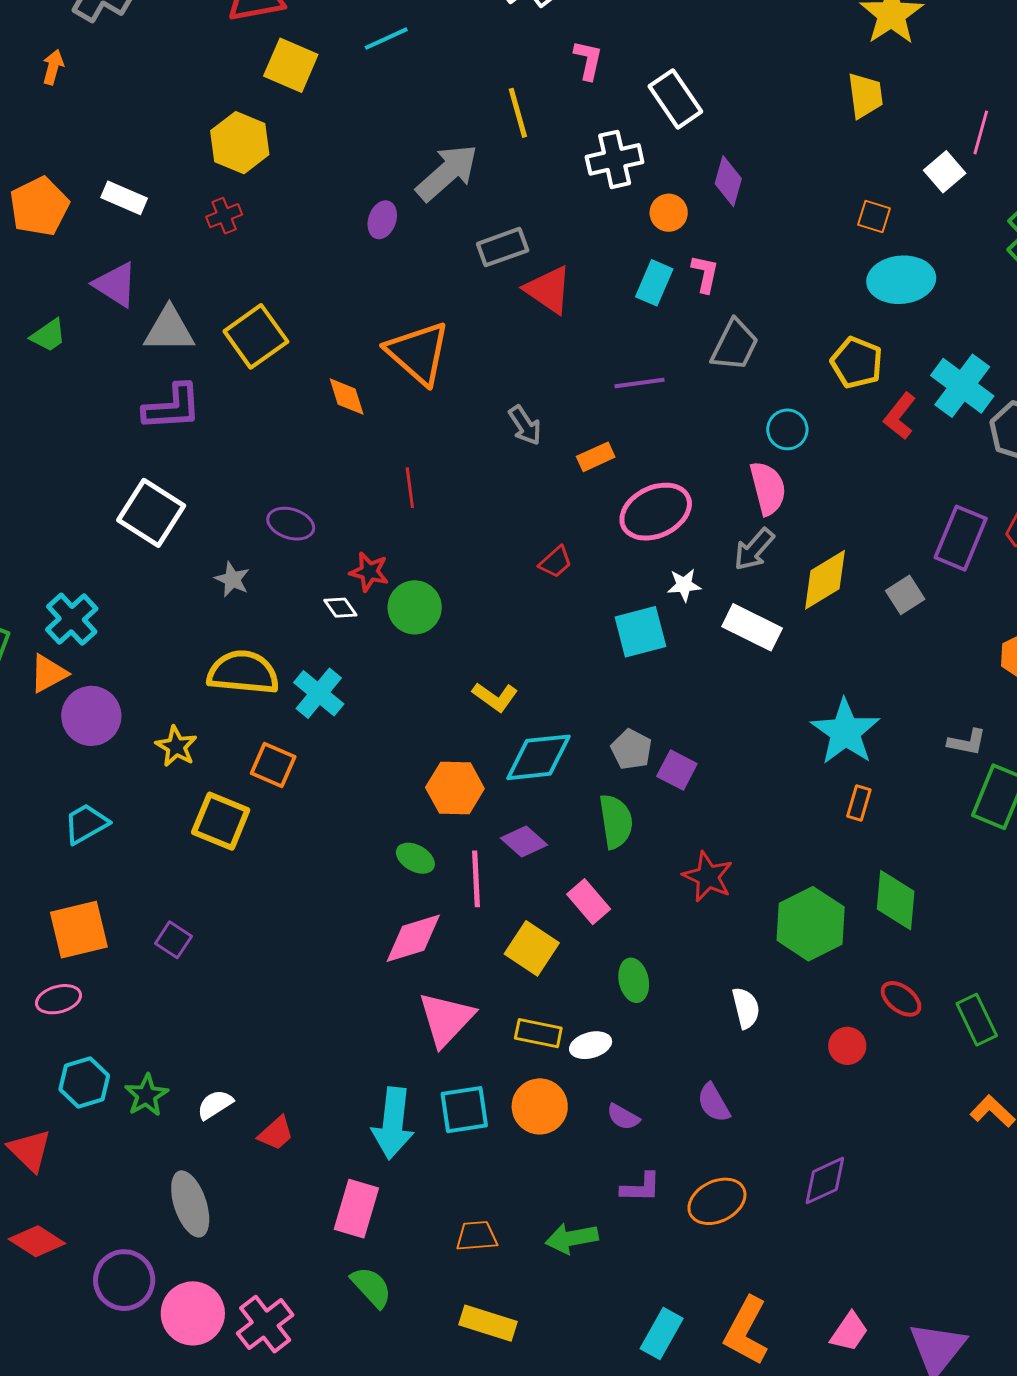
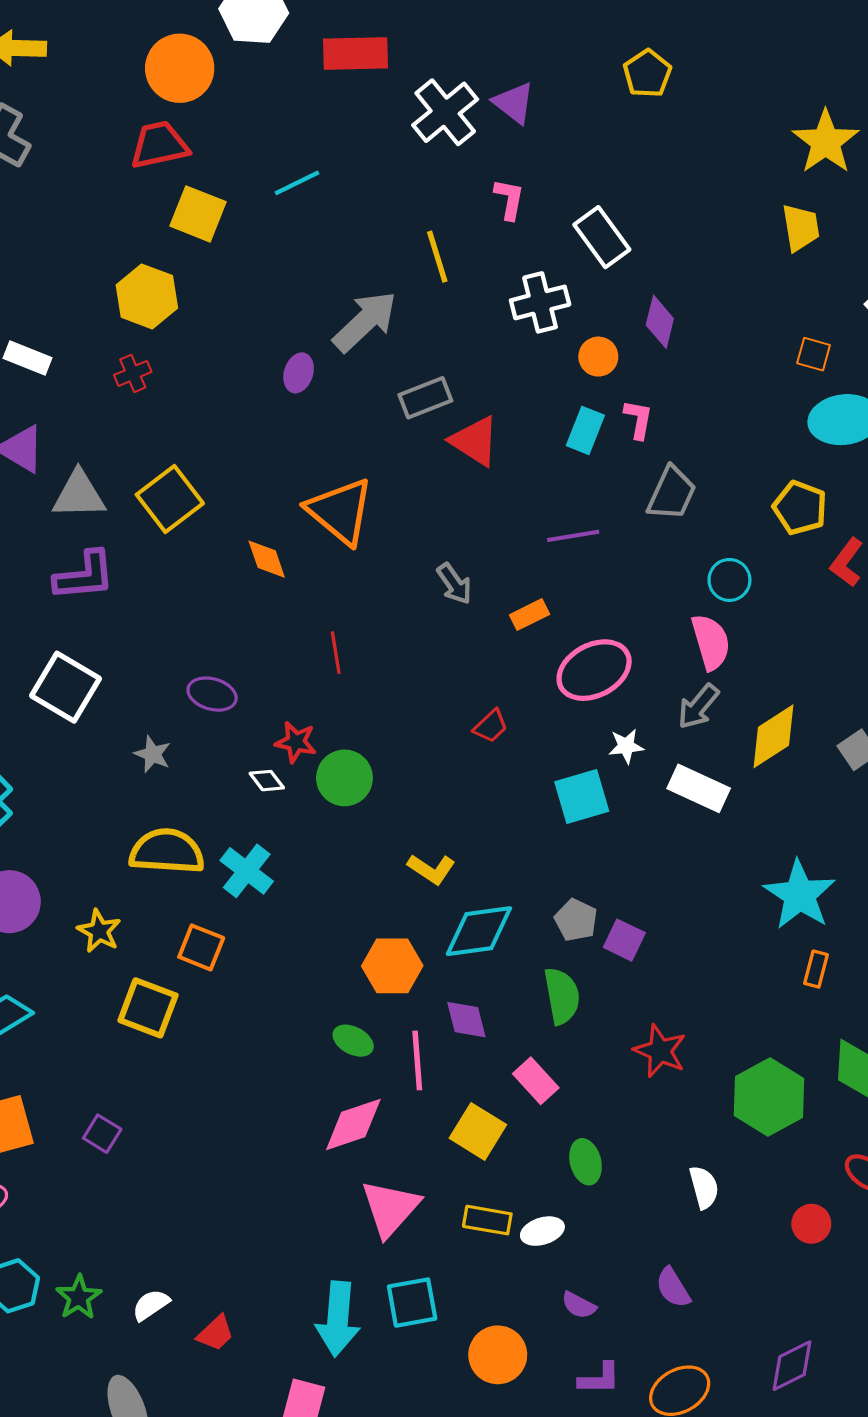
purple diamond: (524, 841) -> (466, 1020), turned 36
orange circle: (540, 1106) -> (498, 1355), moved

